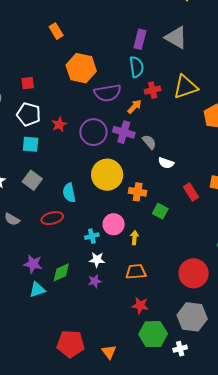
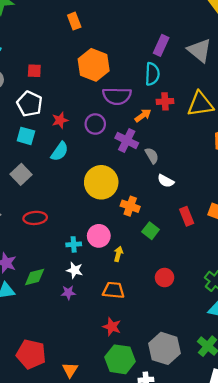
purple circle: (93, 132) -> (95, 124), moved, size x0.7
cyan semicircle: (69, 193) -> (60, 151), moved, turned -144
red circle: (194, 273) -> (165, 278), moved, size x0.6

